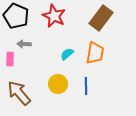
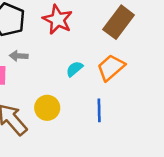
orange trapezoid: (95, 53) -> (111, 68), turned -140
yellow circle: (58, 84) -> (47, 108), moved

